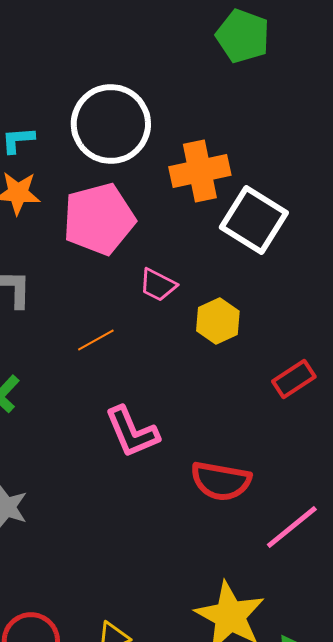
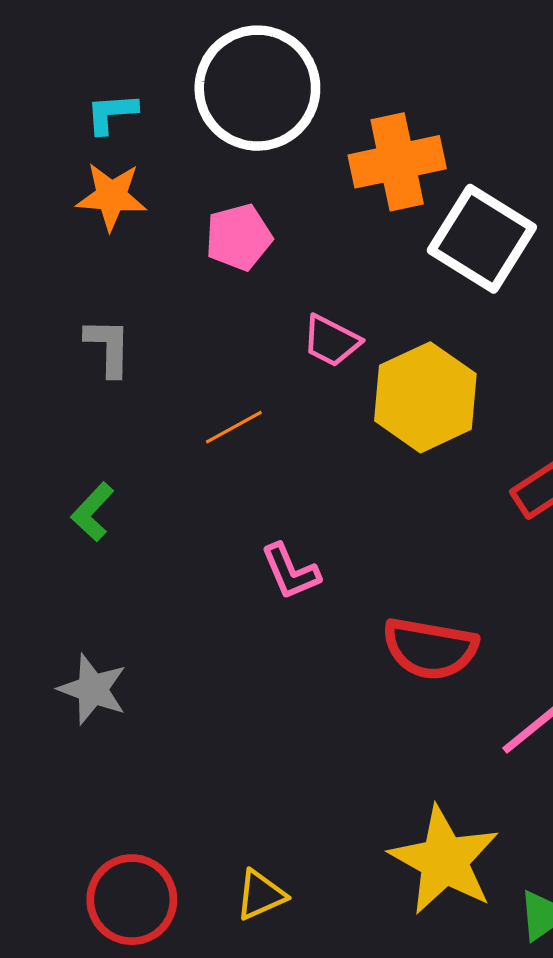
pink pentagon: (99, 219) -> (239, 237), size x0.6
yellow hexagon: (218, 321) -> (425, 397), size x1.5
pink L-shape: (132, 432) -> (290, 572), size x0.7

